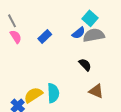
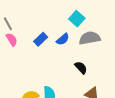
cyan square: (90, 18) -> (77, 19), moved
blue semicircle: (79, 33) -> (63, 39), moved

